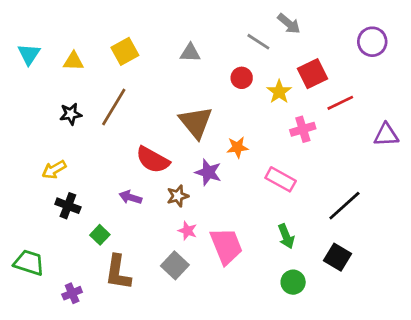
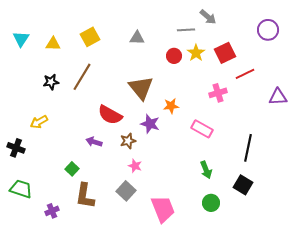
gray line: (258, 42) -> (186, 30), turned -36
yellow star: (279, 92) -> (196, 53), moved
black cross: (68, 206) -> (16, 148), moved
black line: (344, 206) -> (248, 148), turned -36
pink trapezoid: (226, 246) -> (163, 209), moved

